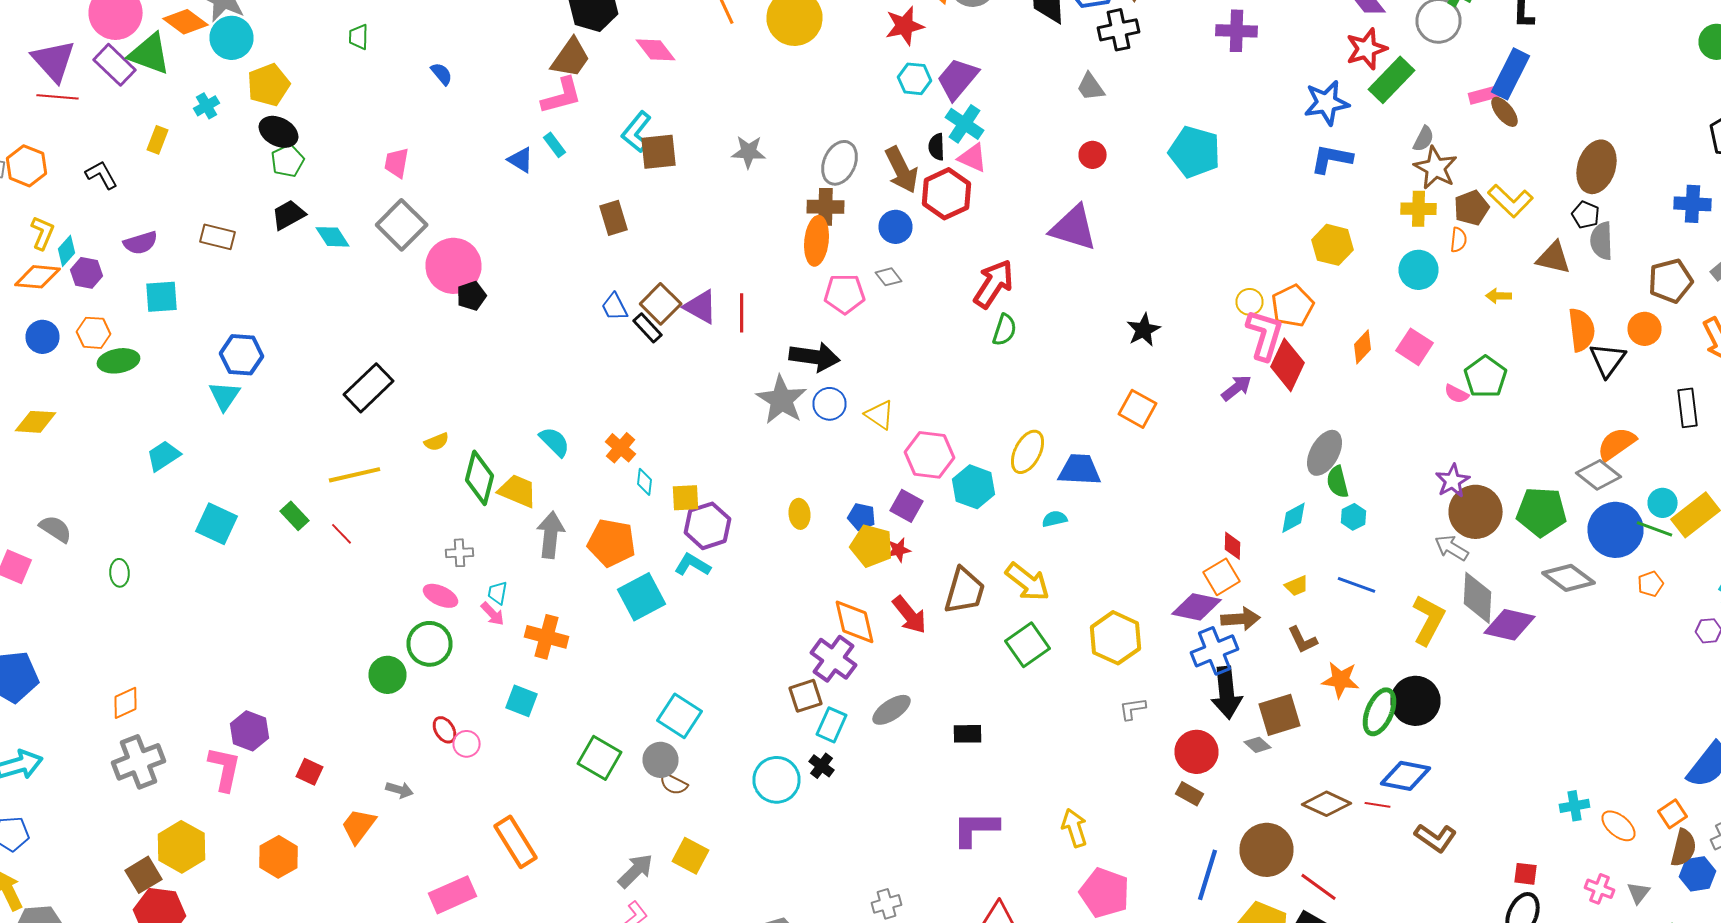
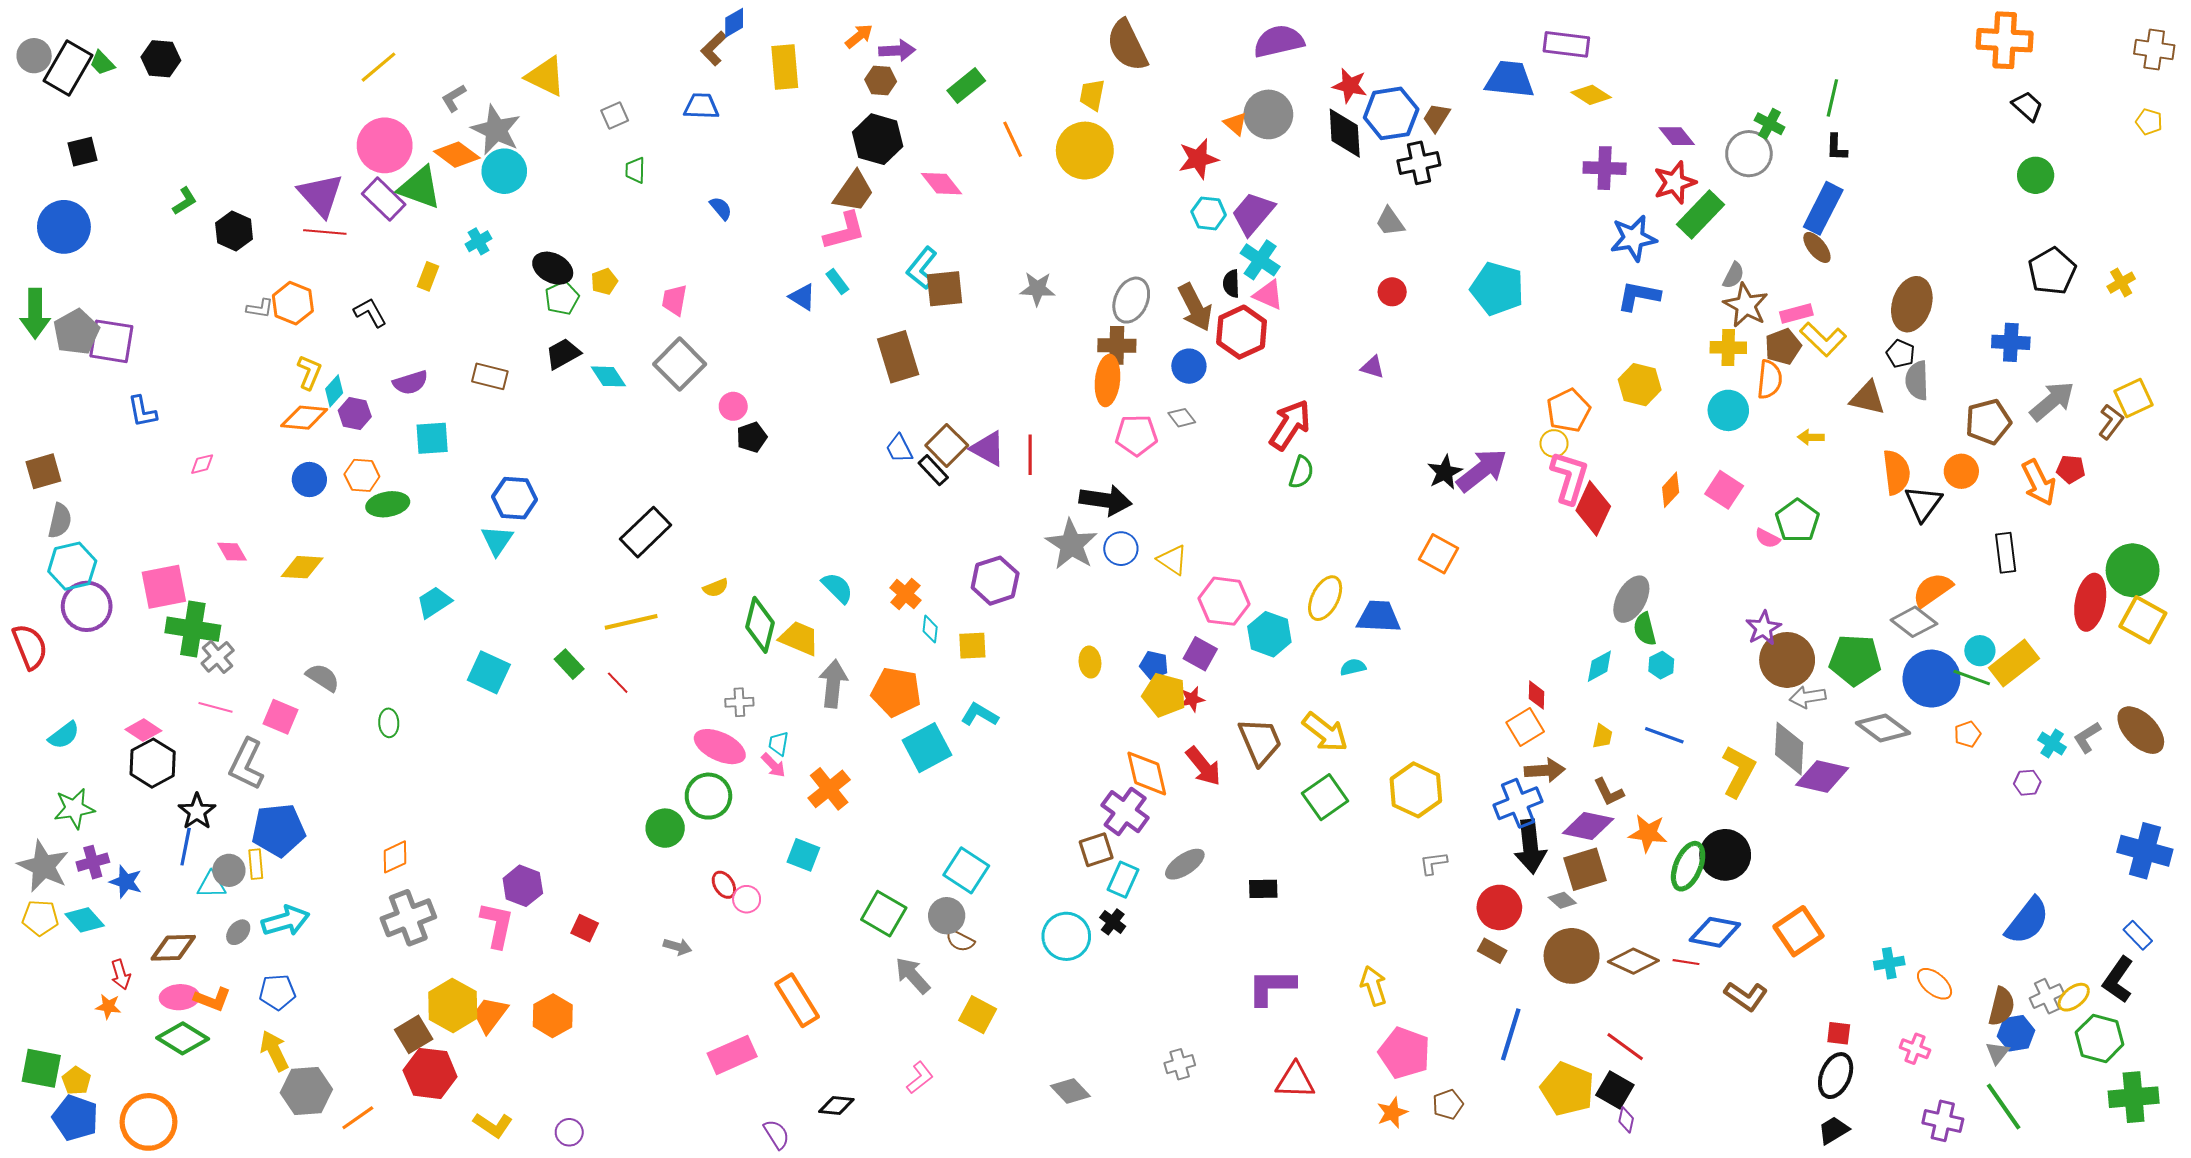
purple cross: (1236, 31) -> (1605, 168), moved
yellow pentagon: (268, 85) -> (604, 282), moved, size x0.6
pink rectangle: (1484, 95) -> (1796, 313), moved
brown rectangle: (614, 218) -> (898, 357), size x1.4
purple triangle: (1074, 228) -> (1373, 367), size x0.5
orange semicircle: (1458, 240) -> (1770, 379), size x1.5
pink circle: (454, 266) -> (733, 406), size x0.5
orange pentagon: (1292, 306) -> (1568, 410), moved
purple arrow: (1236, 388) -> (1482, 470), moved, size x1.6
purple hexagon: (708, 526) -> (995, 581), moved
gray arrow: (1452, 548) -> (1808, 697), moved, turned -40
yellow trapezoid: (1296, 586) -> (1602, 736), turned -55
brown trapezoid: (964, 591) -> (1260, 741), turned -39
pink ellipse: (440, 596) -> (720, 747), size x1.4
purple diamond: (1196, 607) -> (1588, 826), moved
orange cross: (546, 637) -> (829, 789), turned 36
orange square: (1672, 814) -> (1798, 931), moved, size x1.6
orange trapezoid: (358, 826) -> (490, 1015), moved
brown circle: (1266, 850) -> (1572, 956), moved
gray arrow: (636, 871) -> (913, 976), moved, turned -87
gray triangle: (1638, 893) -> (1997, 1053), moved

